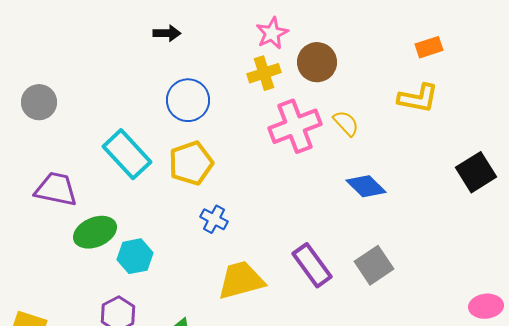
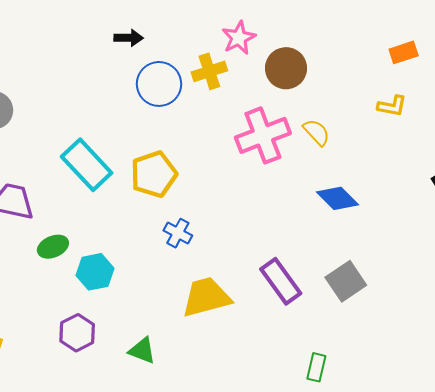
yellow cross: (264, 73) -> (209, 71), moved
yellow L-shape: (418, 98) -> (392, 106), size x0.7
blue circle: (188, 100) -> (159, 84), moved
green ellipse: (95, 232) -> (53, 247), size x0.7

